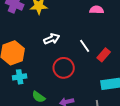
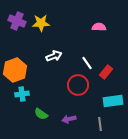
red circle: (64, 68) -> (78, 85), moved

